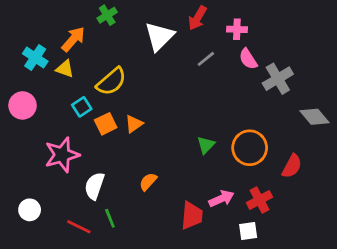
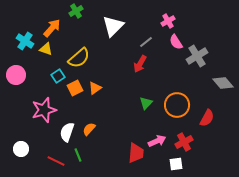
red arrow: (197, 18) -> (140, 64), moved
pink cross: (237, 29) -> (168, 21), turned -32
orange semicircle: (148, 182) -> (89, 129), moved

